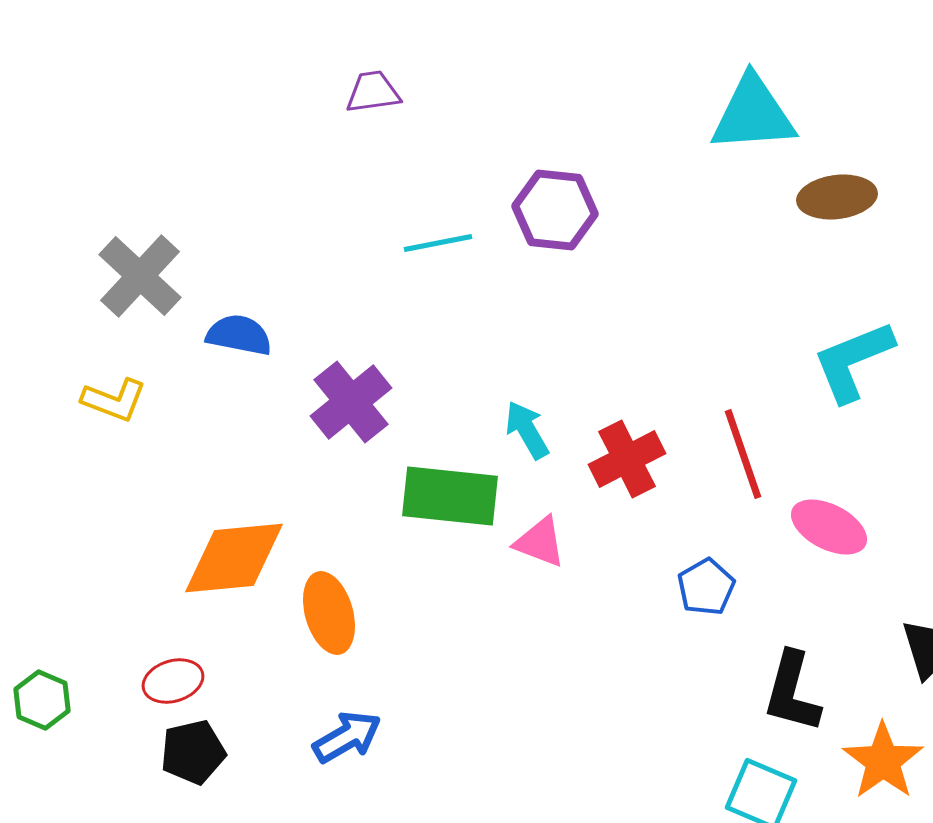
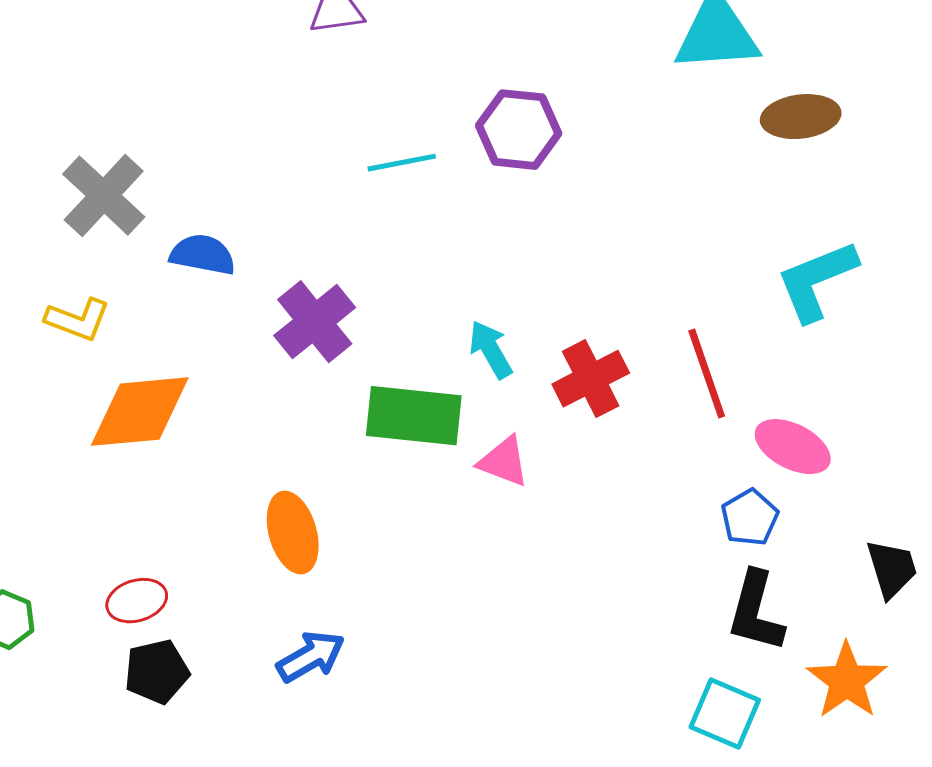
orange diamond: (234, 558) -> (140, 412), moved
blue pentagon: (706, 587) -> (750, 518), moved

